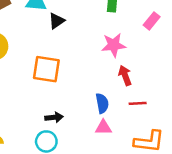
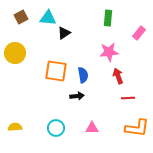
blue semicircle: (102, 103) -> (83, 75), moved
black arrow: (54, 117) -> (77, 96), moved
pink triangle: (103, 127) -> (92, 128), moved

